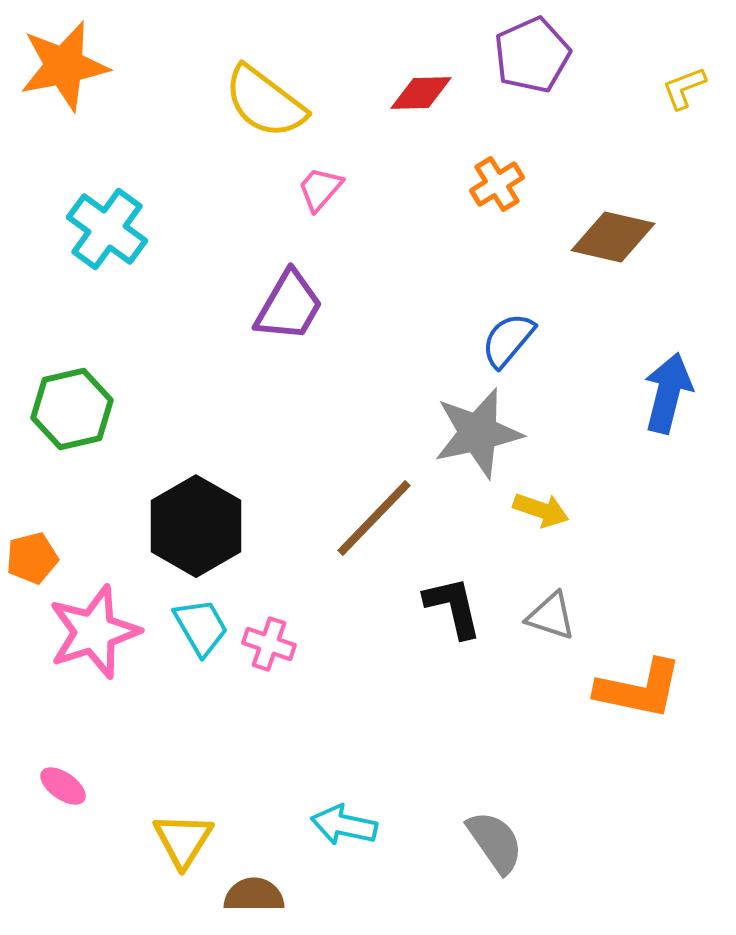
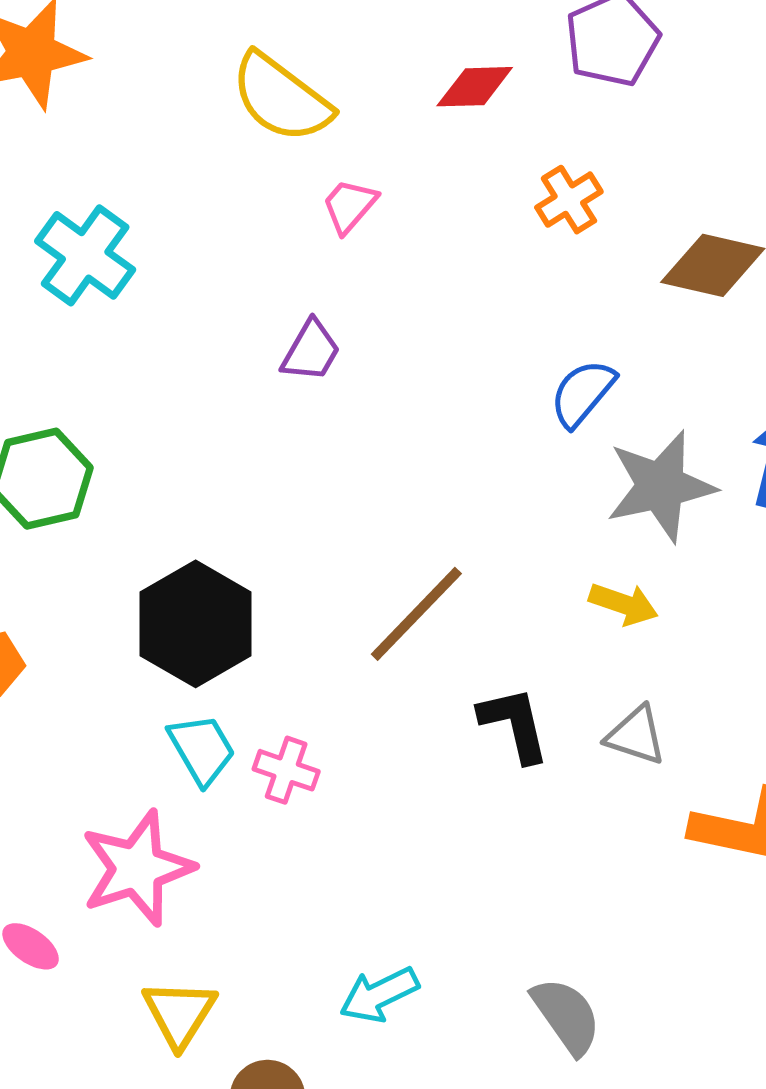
purple trapezoid: (289, 306) -> (311, 351), size x0.7
gray star: (478, 433) -> (661, 486), moved
pink star: (94, 632) -> (137, 868), moved
cyan arrow: (344, 825) -> (379, 995), turned -38

